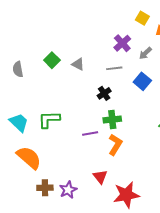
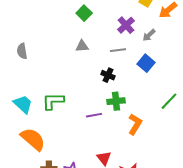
green square: (52, 60) -> (84, 13), moved
gray triangle: (78, 64) -> (82, 46), turned -32
black cross: (104, 93) -> (108, 75), turned -32
orange L-shape: (115, 145) -> (135, 124), moved

